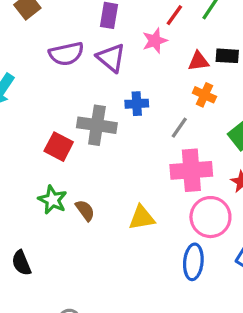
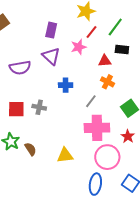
purple semicircle: (66, 54) -> (20, 68), moved
black rectangle: (227, 56) -> (122, 50), moved
gray cross: (97, 125) -> (39, 107), moved, size x0.6
red square: (59, 147) -> (16, 109), turned -30

